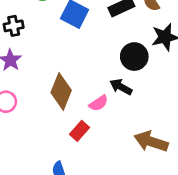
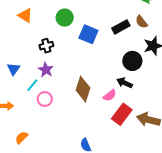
red rectangle: (79, 131) -> (122, 114), moved, size x1.5

